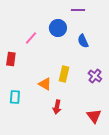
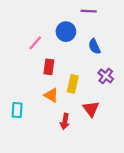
red rectangle: (11, 59) -> (49, 67), moved
purple cross: (95, 76) -> (106, 76), moved
red triangle: (94, 116) -> (91, 109), moved

